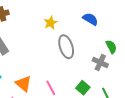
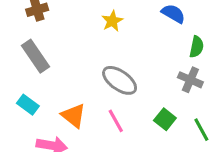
gray ellipse: (66, 47) -> (120, 80), moved, turned -35
green semicircle: (111, 47) -> (197, 47), moved, turned 40

